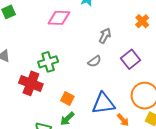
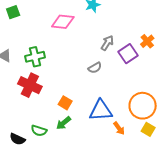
orange cross: (142, 21) -> (147, 41), moved
purple square: (130, 59) -> (128, 54), moved
green cross: (48, 62) -> (35, 57), moved

